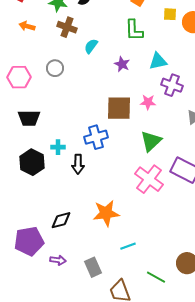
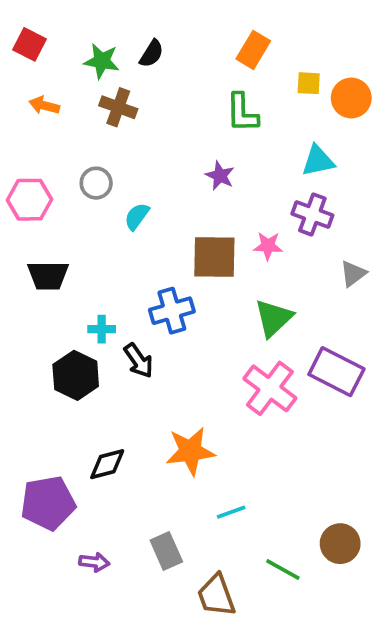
cyan semicircle: (91, 46) -> (137, 216), moved
cyan triangle: (158, 61) -> (318, 161), moved
black hexagon: (32, 162) -> (76, 375), moved
black arrow: (78, 164) -> (139, 361), turned -36
purple arrow: (58, 260) -> (94, 562), moved

